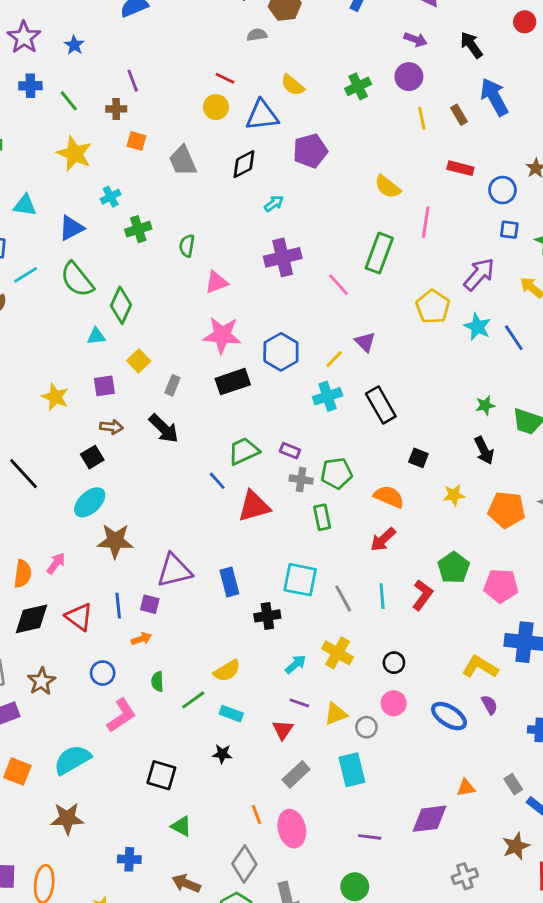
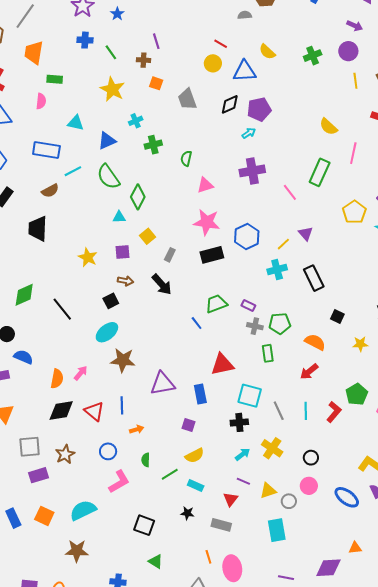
purple pentagon: (310, 151) -> (259, 109), moved
red triangle: (254, 506) -> (222, 364), moved
purple square: (150, 604) -> (188, 425), moved
black cross: (267, 616) -> (239, 422), moved
gray rectangle: (296, 774) -> (221, 525), moved, turned 54

